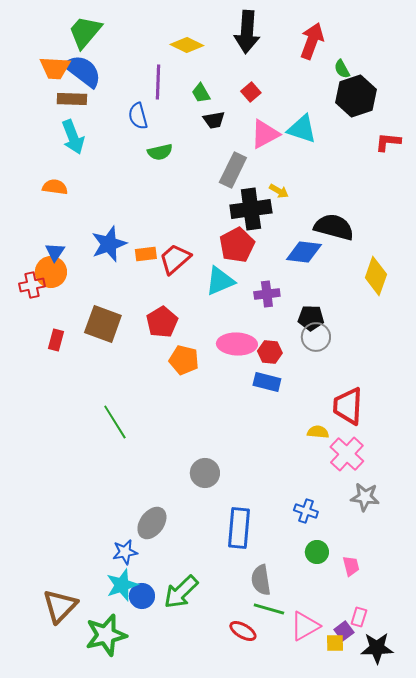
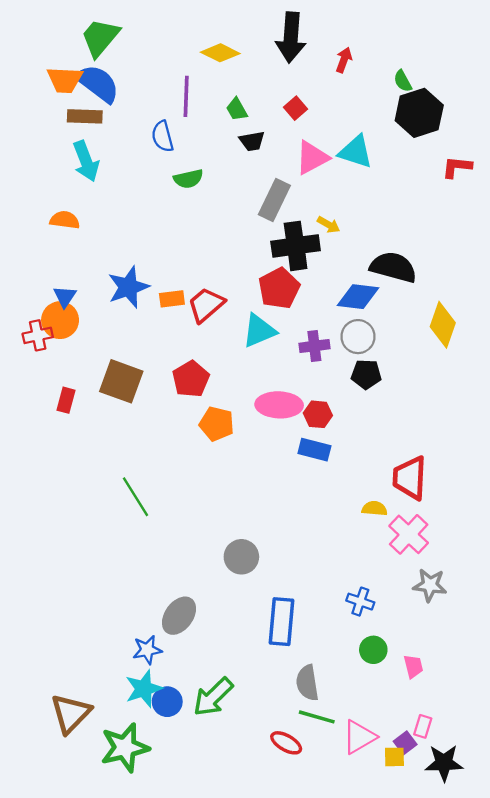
red arrow: (312, 41) -> (344, 60), moved, size x0.6
gray circle: (316, 337) -> (358, 337), moved

